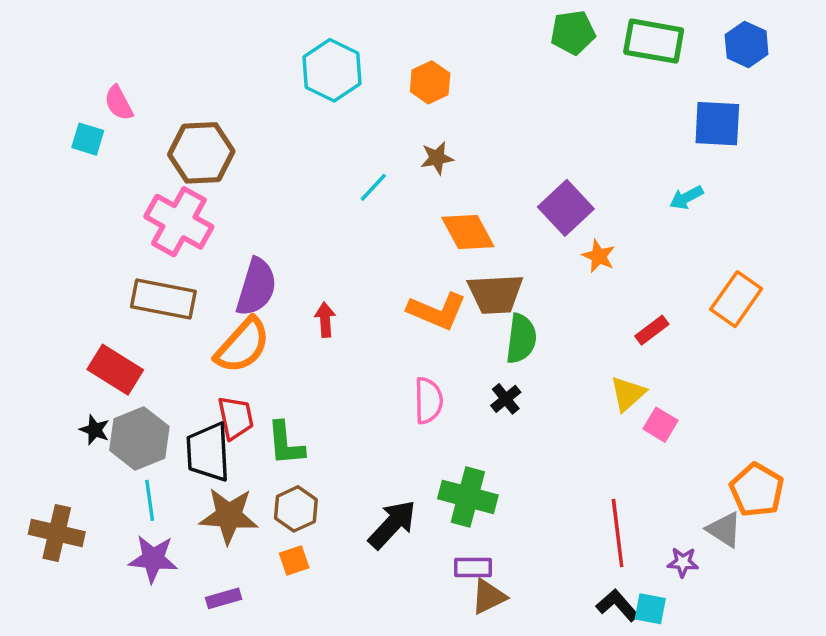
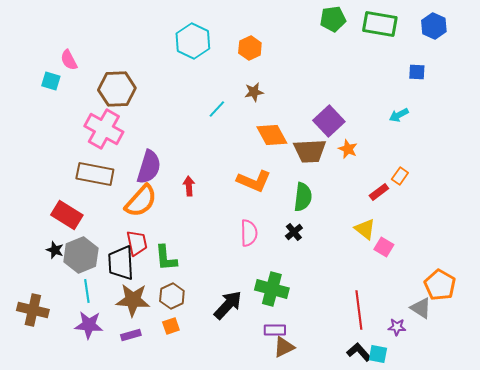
blue square: (717, 124) -> (417, 72), size x0.6
brown trapezoid: (495, 294) -> (310, 151), moved
orange rectangle: (736, 299) -> (400, 176), moved, size x0.6
yellow triangle: (628, 394) -> (365, 229), turned -40
purple rectangle: (224, 598) -> (131, 335), moved

